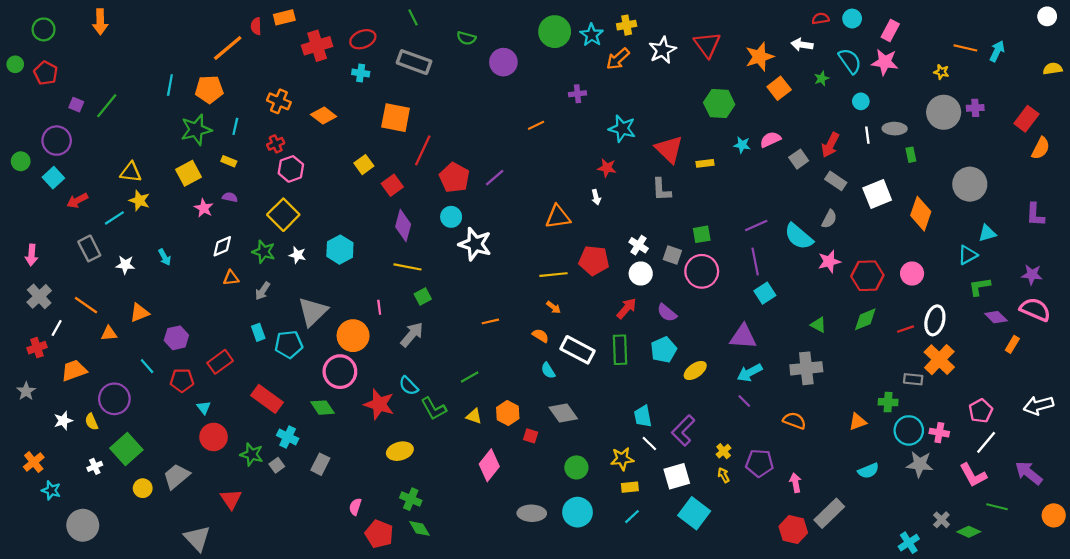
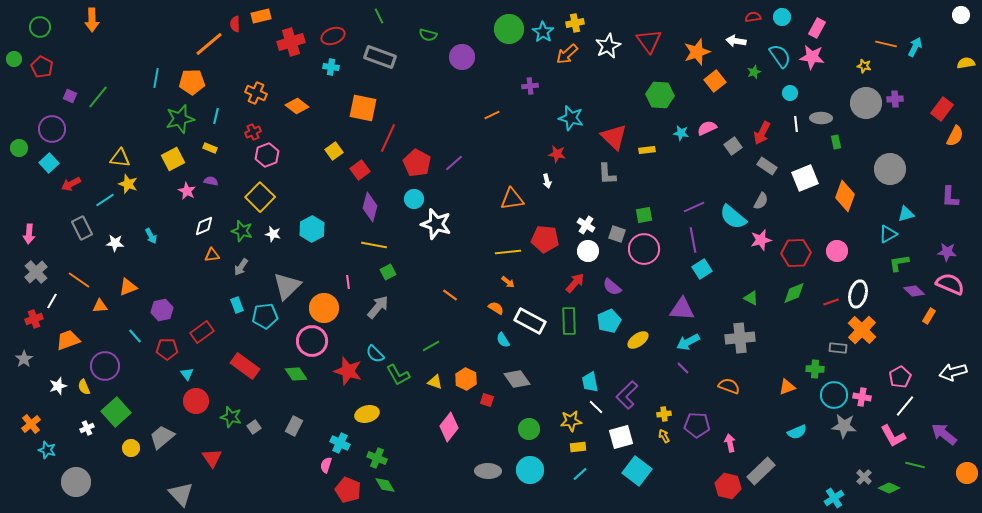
orange line: (490, 321) -> (450, 295), turned 49
cyan cross: (288, 437) -> (340, 443), moved
yellow cross: (724, 451) -> (664, 414), turned 32

